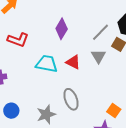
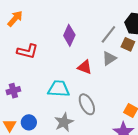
gray triangle: (98, 56) -> (109, 58), turned 35
cyan trapezoid: (47, 64) -> (59, 89), moved

